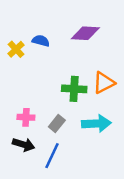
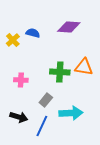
orange triangle: (104, 83) -> (84, 67), turned 36
pink cross: (26, 117) -> (21, 80), moved
cyan arrow: (96, 123) -> (71, 113), moved

